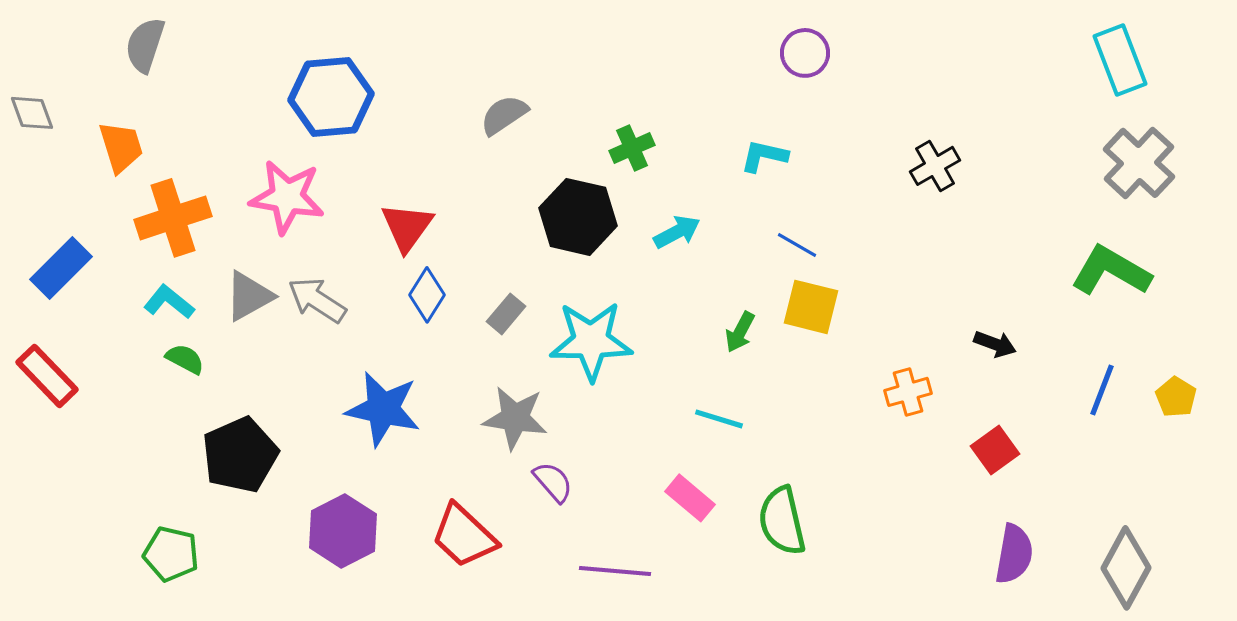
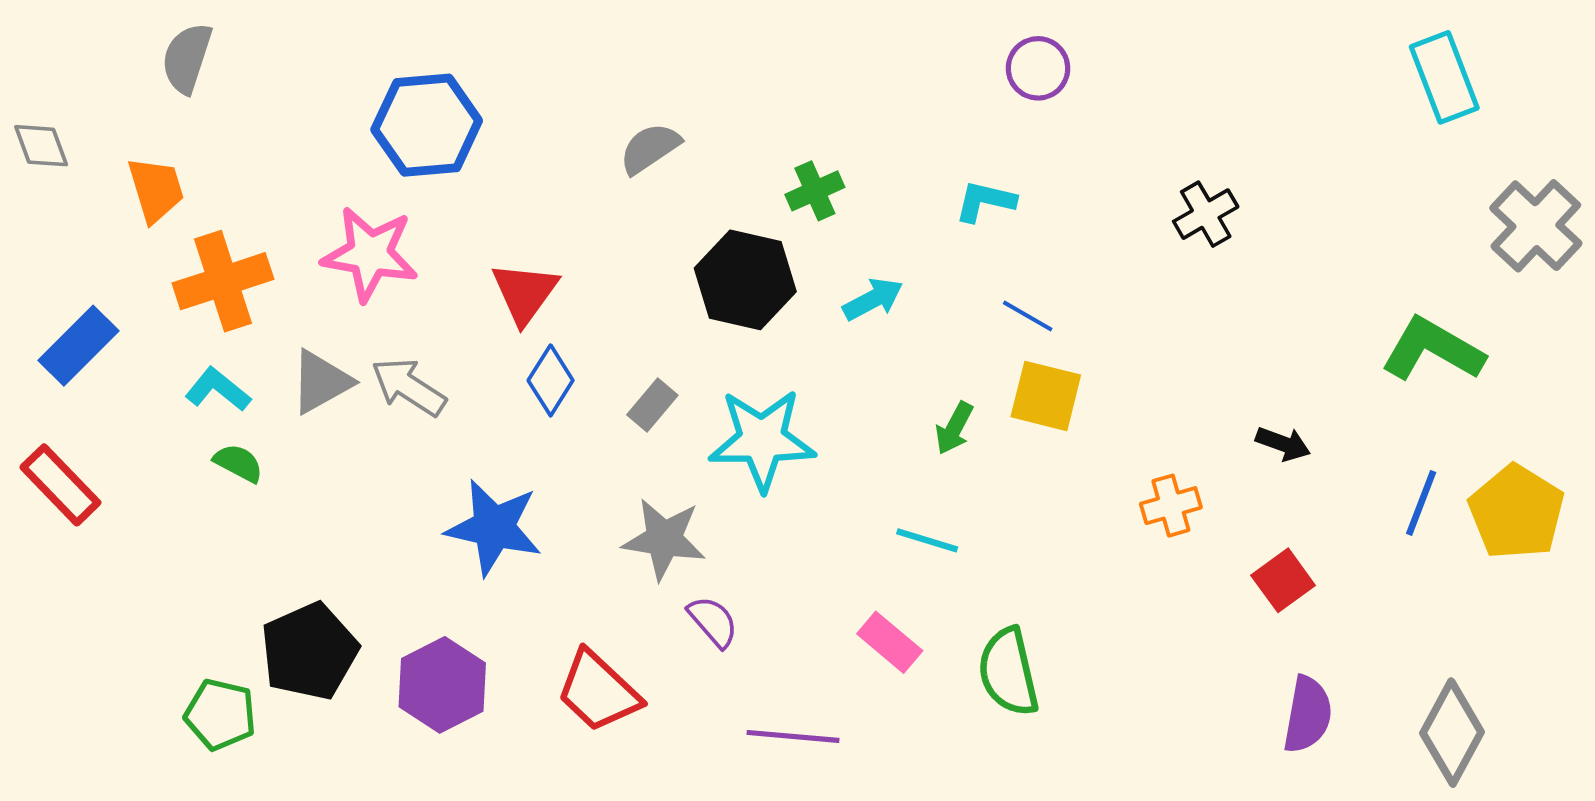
gray cross: (1139, 163) -> (1536, 226), moved
yellow pentagon: (1176, 397) -> (1517, 512), size x1.8
black pentagon: (240, 455) -> (309, 651), moved

